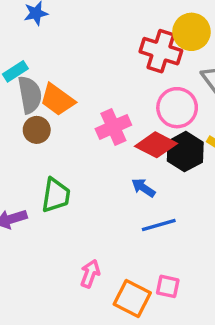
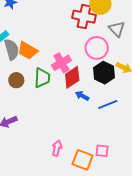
brown circle: (37, 130) -> (16, 80), moved
red diamond: (156, 145) -> (72, 77), moved, turned -55
green trapezoid: (56, 195) -> (42, 78), moved
blue line: (159, 225) -> (108, 104), moved

